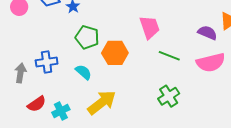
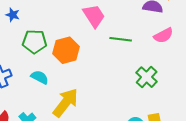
pink semicircle: (211, 63) -> (163, 35), size x0.7
green cross: (169, 96) -> (147, 77), moved

